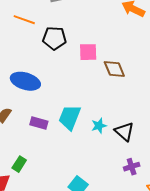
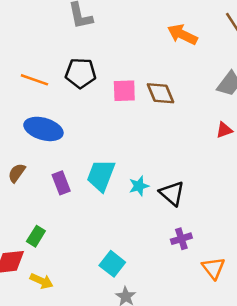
orange line: (24, 20) -> (34, 80), moved
brown diamond: (114, 69) -> (160, 93), moved
purple rectangle: (39, 123) -> (61, 183), turned 54

